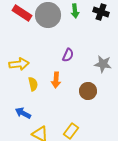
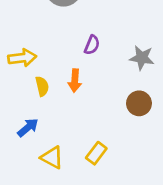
brown circle: (88, 91) -> (139, 103), moved
blue arrow: (23, 113) -> (28, 128), turned 112

